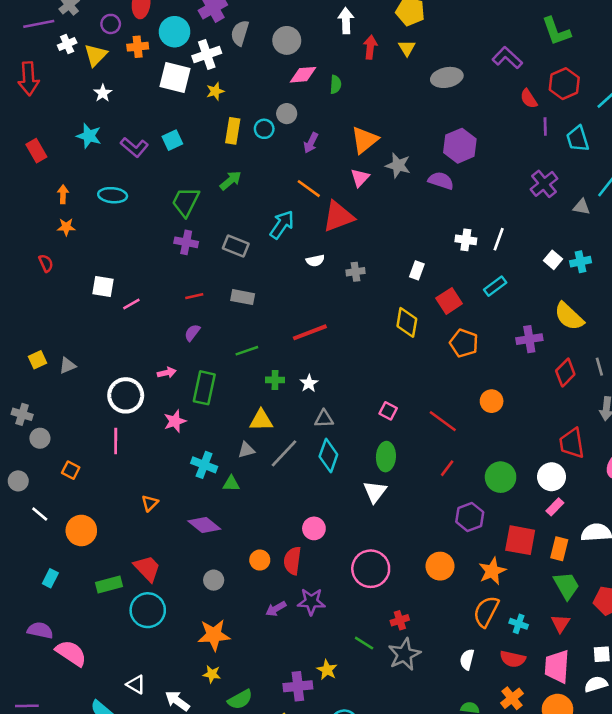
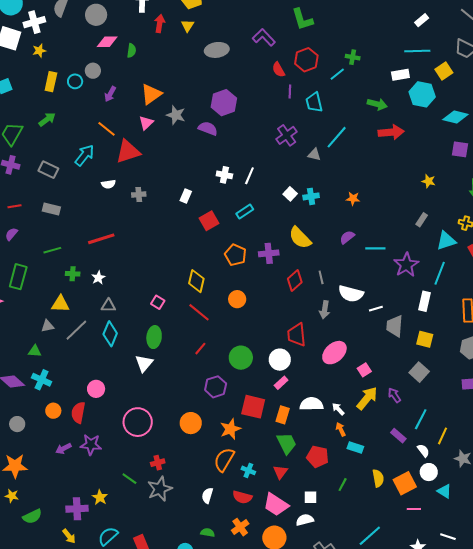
yellow diamond: (407, 322) -> (196, 281), moved
orange pentagon: (464, 343) -> (235, 255), moved
cyan cross: (204, 465) -> (42, 380), moved
pink trapezoid: (557, 666) -> (276, 505), turned -64

